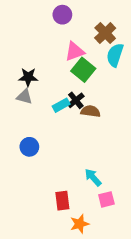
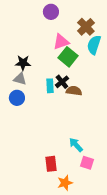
cyan rectangle: (61, 105) -> (50, 86), turned -64
blue circle: (29, 147) -> (17, 98), moved
pink square: (106, 199) -> (87, 163), turned 32

